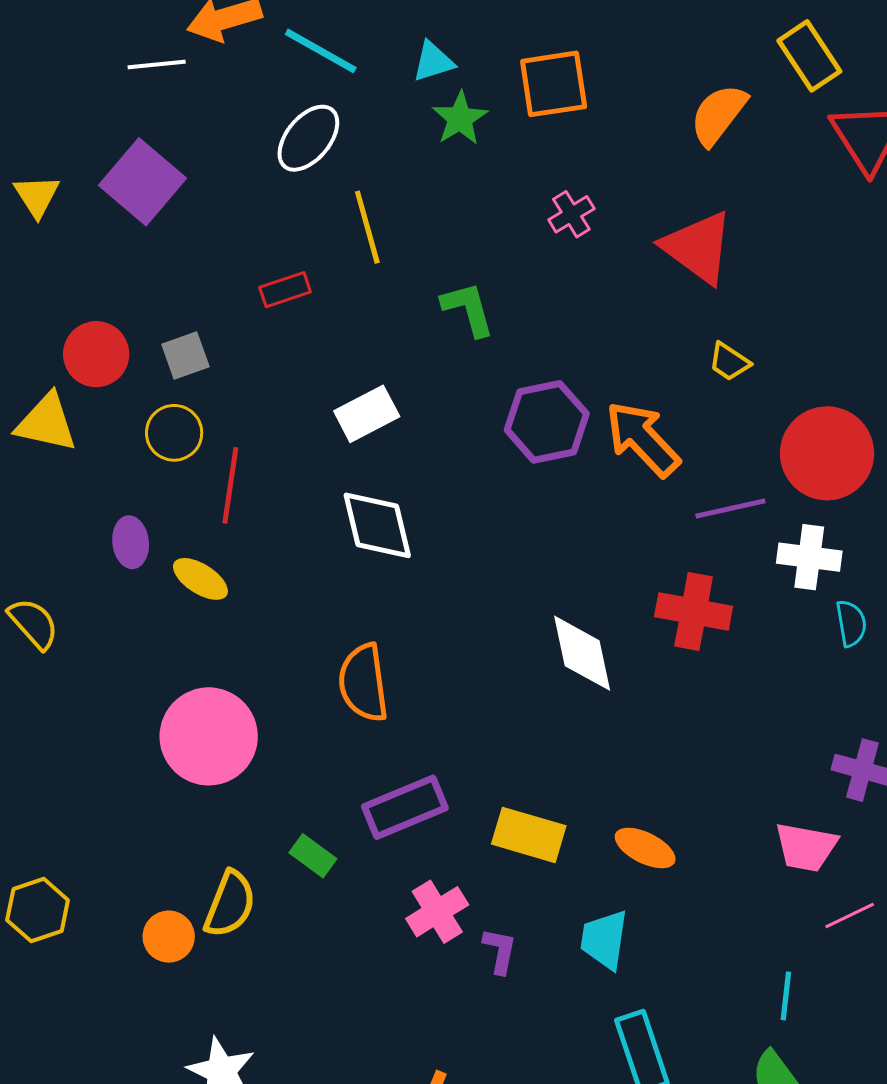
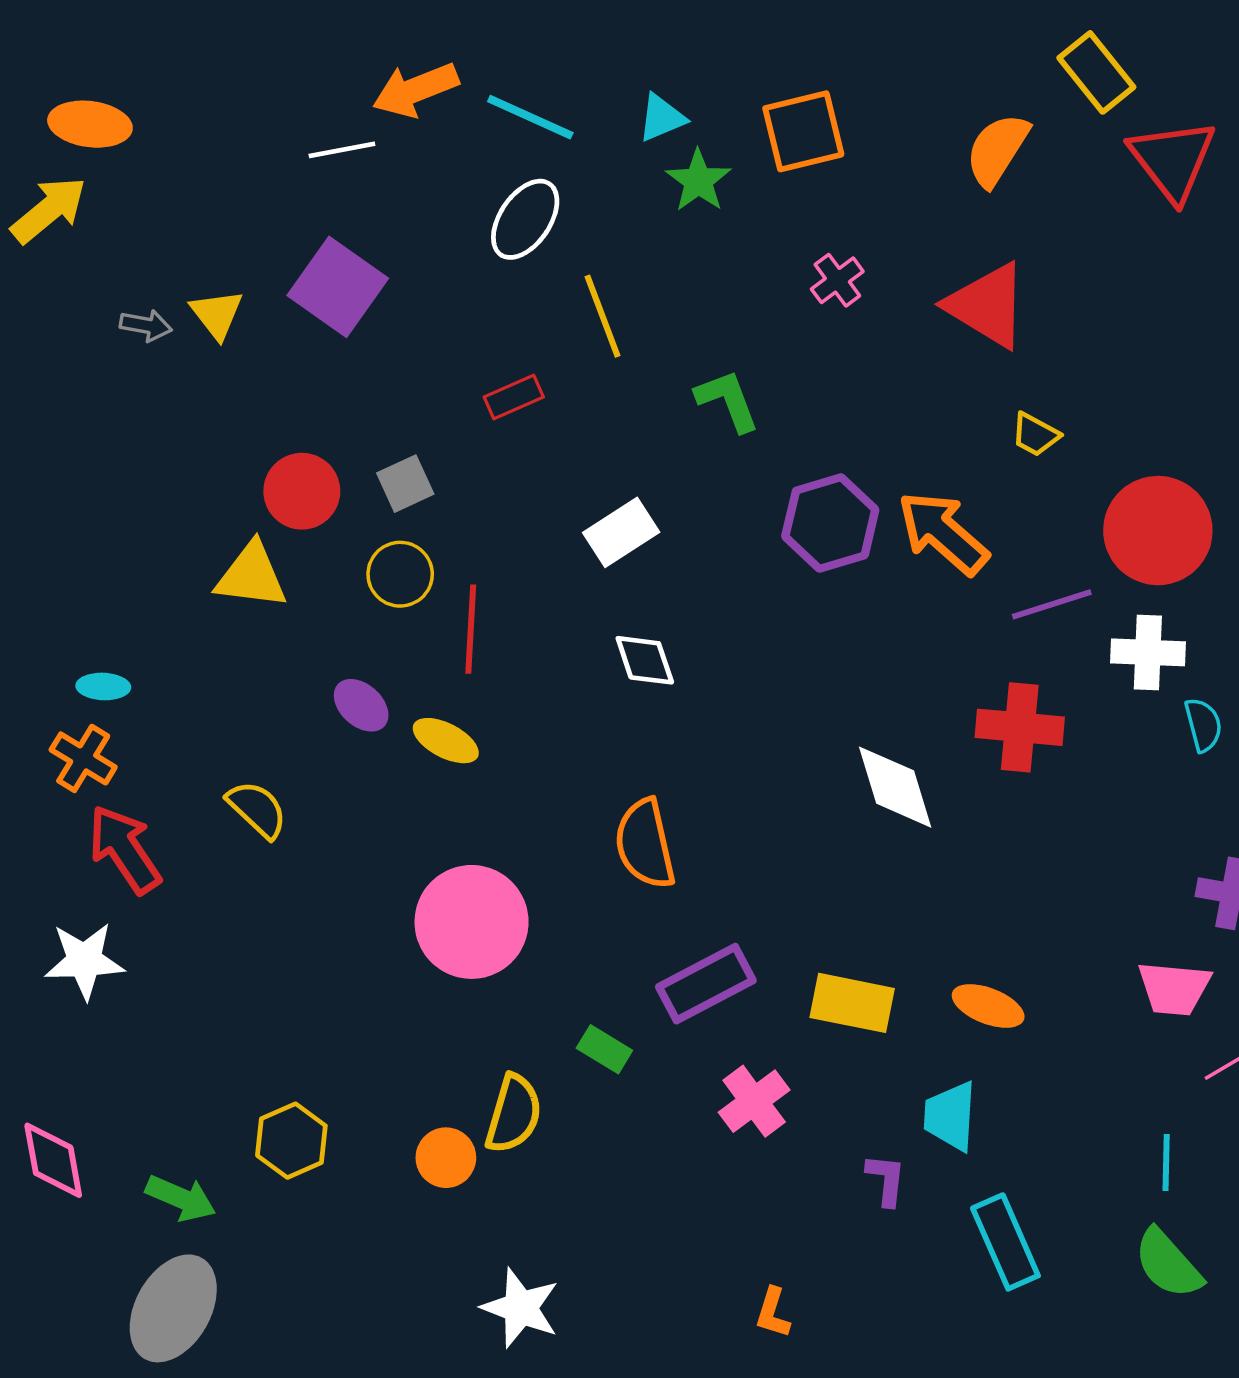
white diamond: (377, 525) -> (645, 660), size x0.7
purple ellipse: (131, 542) -> (361, 705), turned -36
purple L-shape: (500, 951) -> (886, 1180), moved

